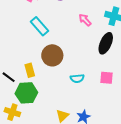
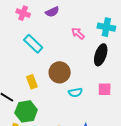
brown circle: (52, 55) -> (60, 72), moved
yellow rectangle: (30, 70) -> (32, 82), moved

